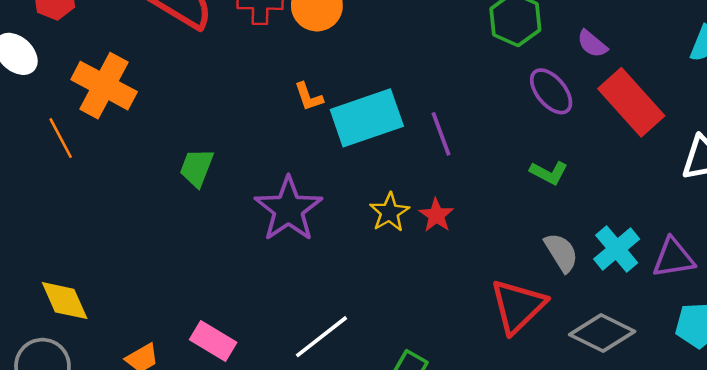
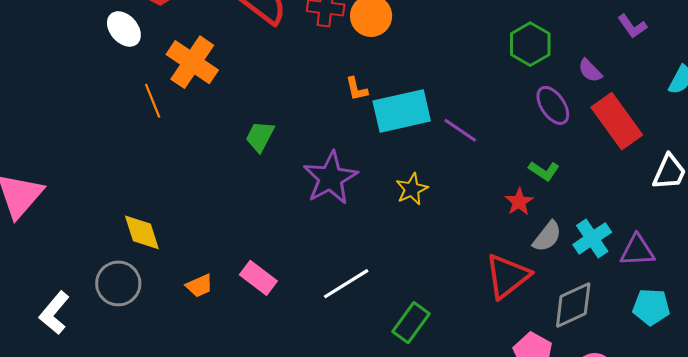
purple line: (441, 134) -> (460, 130), turned -42
red star: (436, 215) -> (519, 202), moved
gray semicircle: (561, 252) -> (547, 236), turned 64
gray diamond: (602, 333) -> (573, 305), turned -57

